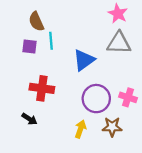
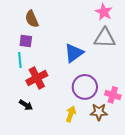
cyan line: (51, 41) -> (20, 60), moved
red cross: (42, 88) -> (37, 78), turned -35
pink cross: (128, 97) -> (113, 95), moved

